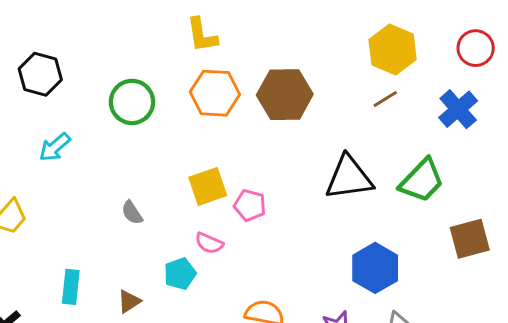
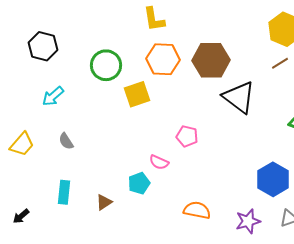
black triangle: (349, 178) -> (239, 97), moved, turned 45
yellow square: (208, 186) -> (137, 94), moved
gray semicircle: (132, 213) -> (66, 141), moved

